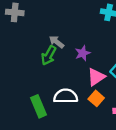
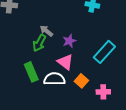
pink triangle: (96, 77) -> (65, 62), moved, turned -48
green rectangle: (38, 106) -> (31, 72), moved

